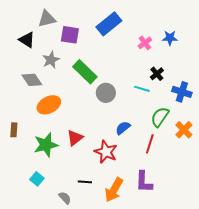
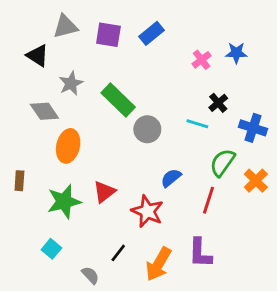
blue rectangle: (109, 24) -> (152, 33), size x0.7
purple square: (70, 35) -> (108, 35), moved
orange ellipse: (49, 105) -> (68, 146), turned -50
black line: (85, 182) -> (118, 253), turned -56

